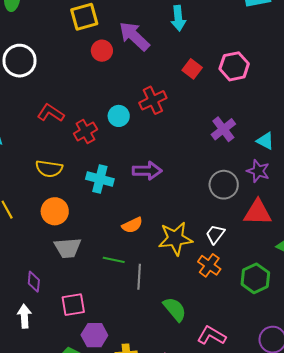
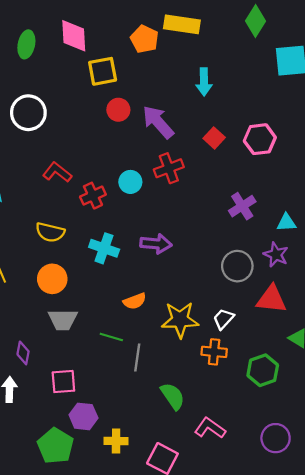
purple arrow: (134, 36) -> (158, 122), moved
cyan triangle: (265, 141) -> (286, 223), turned -36
orange cross: (209, 265) -> (214, 352), turned -35

